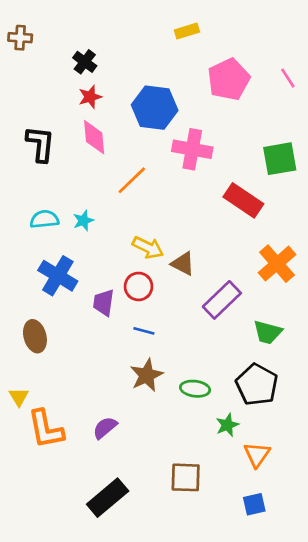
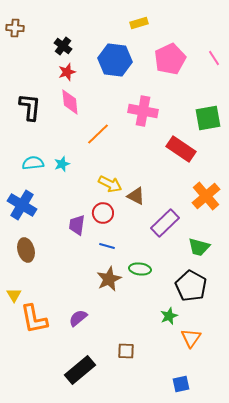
blue hexagon: (155, 108) -> (115, 60), moved
blue cross: (58, 276) -> (22, 205), moved
green ellipse: (195, 389) -> (140, 269), moved
brown square: (186, 477) -> (126, 351), moved, size x0.7
blue square: (254, 504) -> (181, 384), moved

